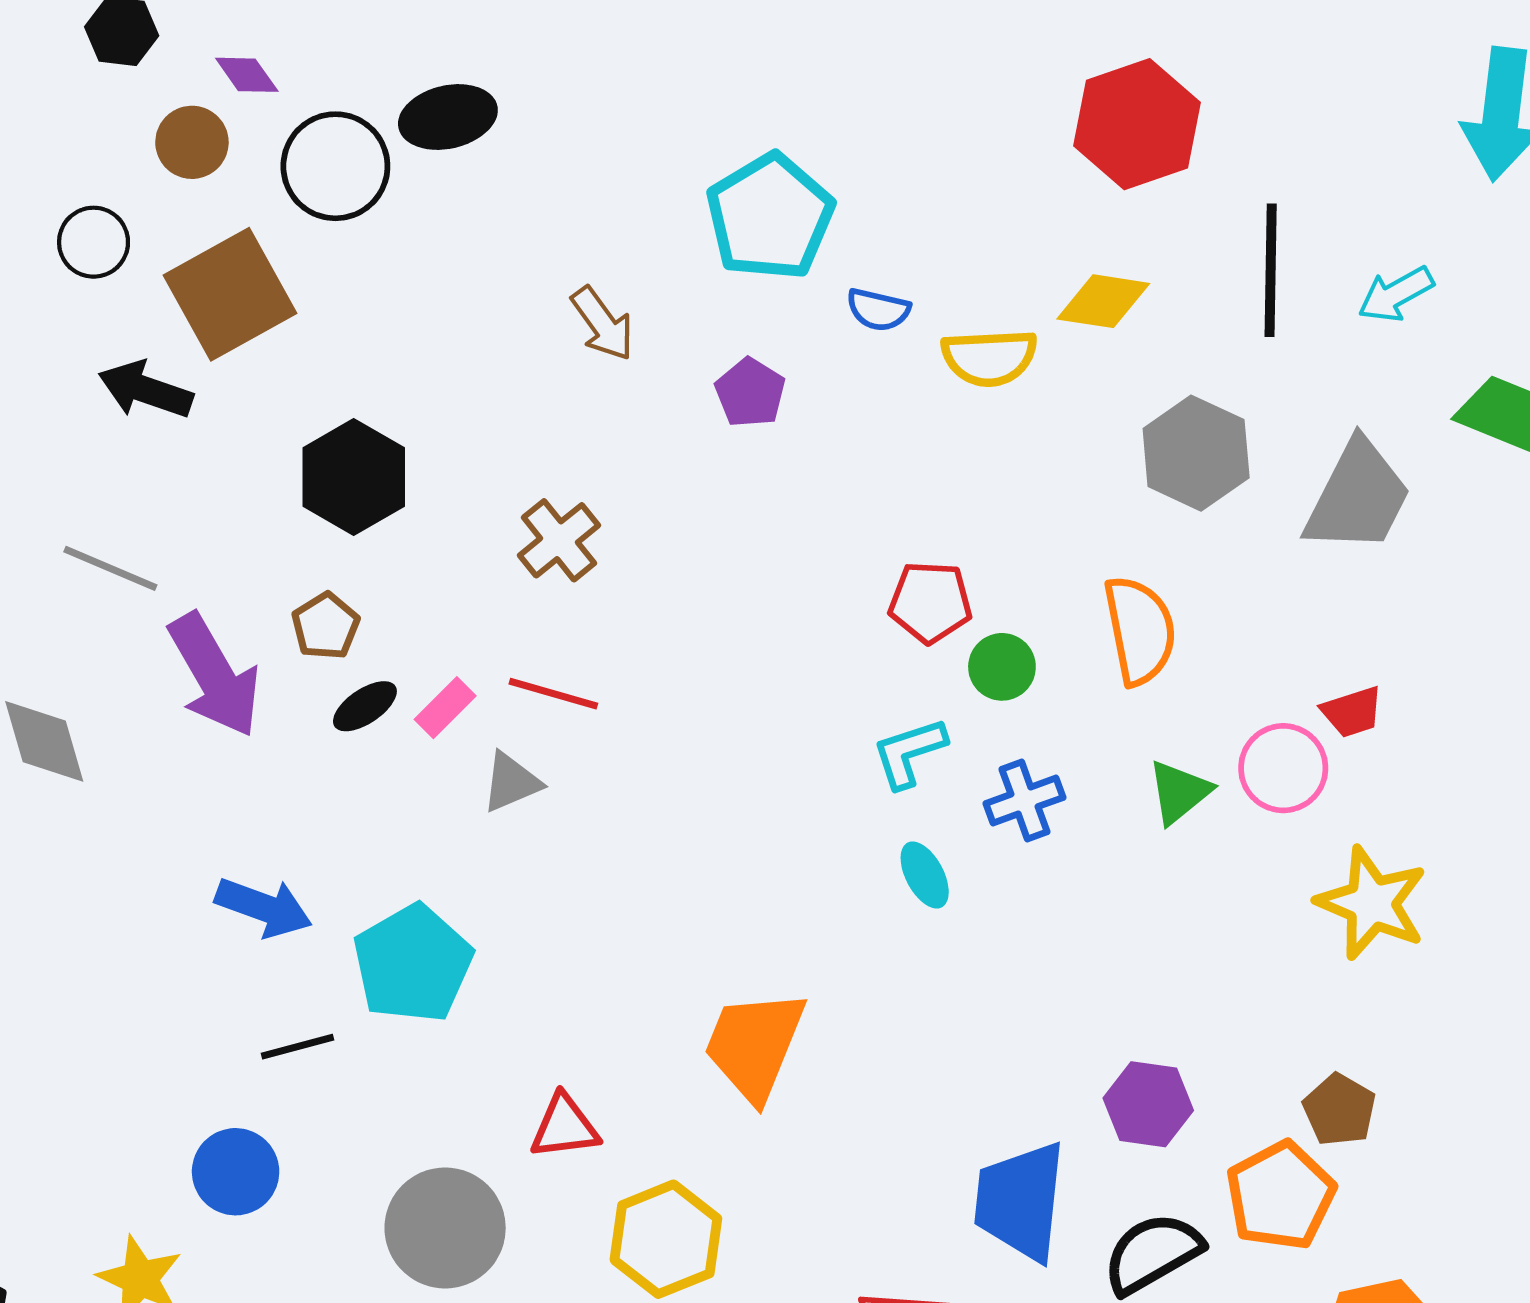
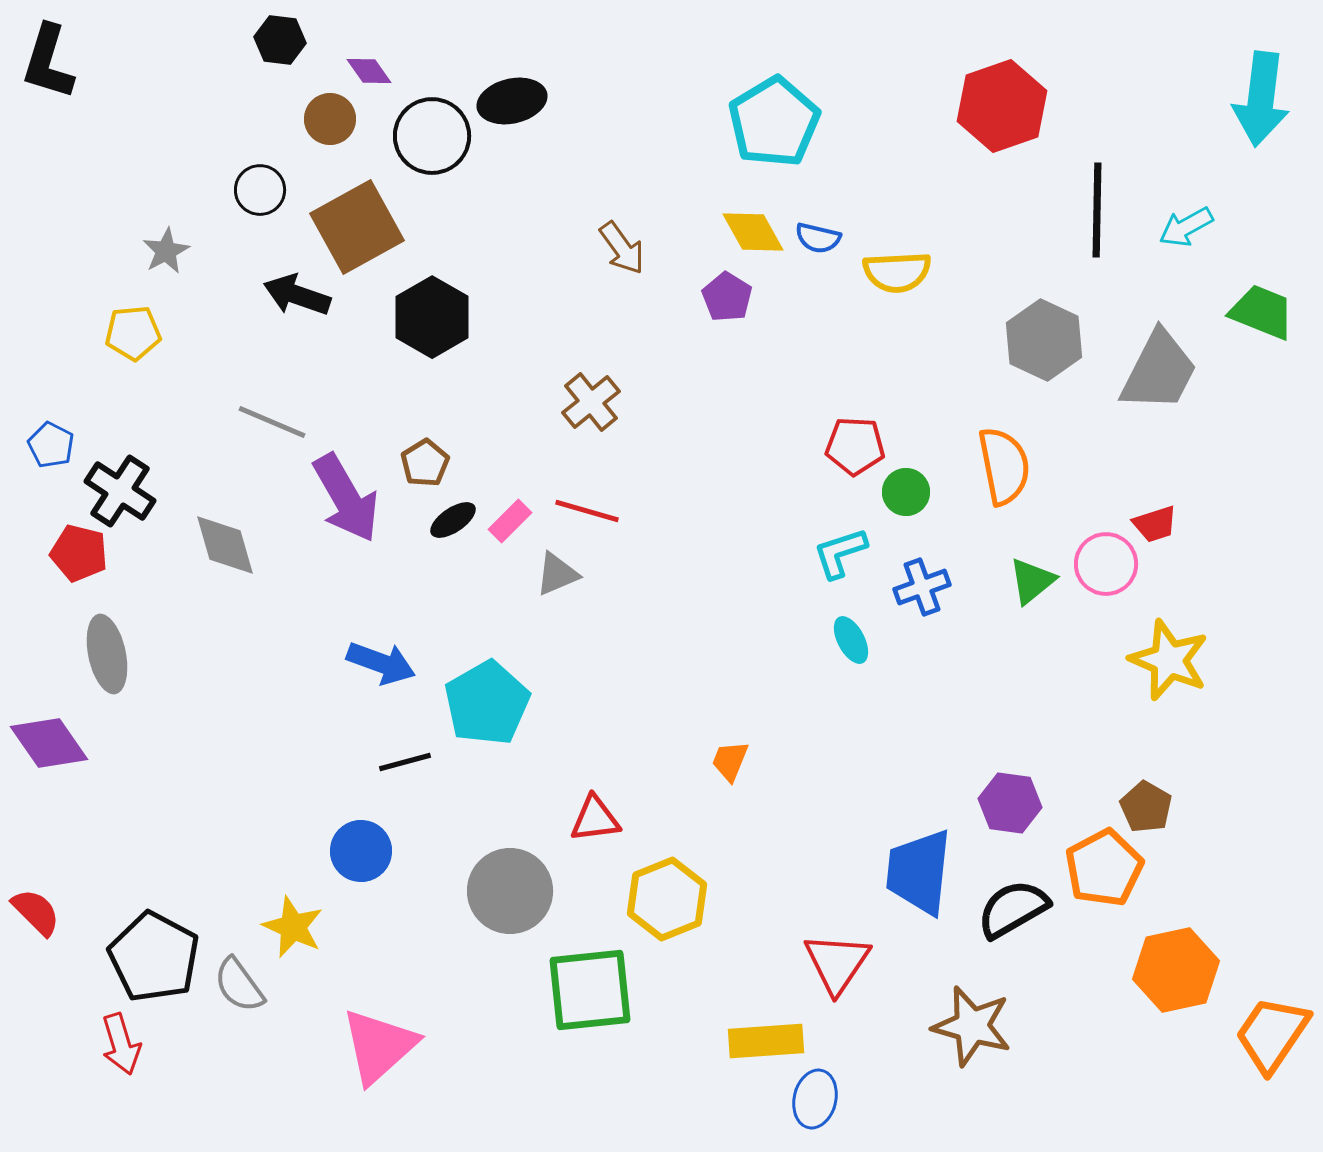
cyan pentagon: (770, 217) -> (774, 122), moved
yellow diamond: (1103, 301) -> (753, 232), moved, turned 52
black hexagon: (354, 477) -> (432, 317), moved
orange trapezoid: (754, 1045) -> (730, 761), size x0.5

